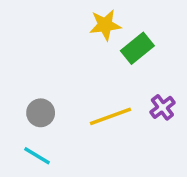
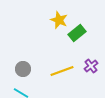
yellow star: (105, 25) -> (59, 20), turned 30

